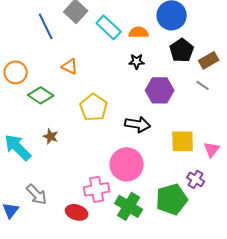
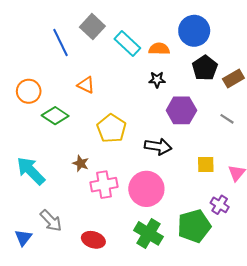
gray line: (203, 85) -> (227, 119), moved
brown star: (51, 136) -> (81, 163), moved
yellow square: (183, 141) -> (206, 164), size x0.7
pink cross: (97, 189) -> (104, 185), moved

